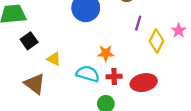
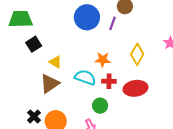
purple line: (138, 23) -> (113, 23), moved
yellow diamond: (157, 41) -> (137, 54), moved
brown triangle: (35, 84) -> (50, 84), moved, turned 45

